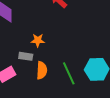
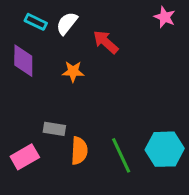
orange star: (38, 40) -> (73, 71), moved

